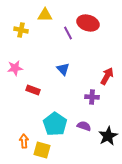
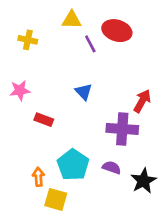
yellow triangle: (45, 15) -> (72, 20), moved
purple cross: (92, 97) -> (122, 129), size x1.6
orange arrow: (24, 141) -> (38, 177), moved

